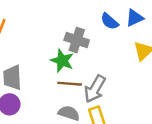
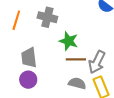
gray cross: (77, 40) -> (47, 17), moved

